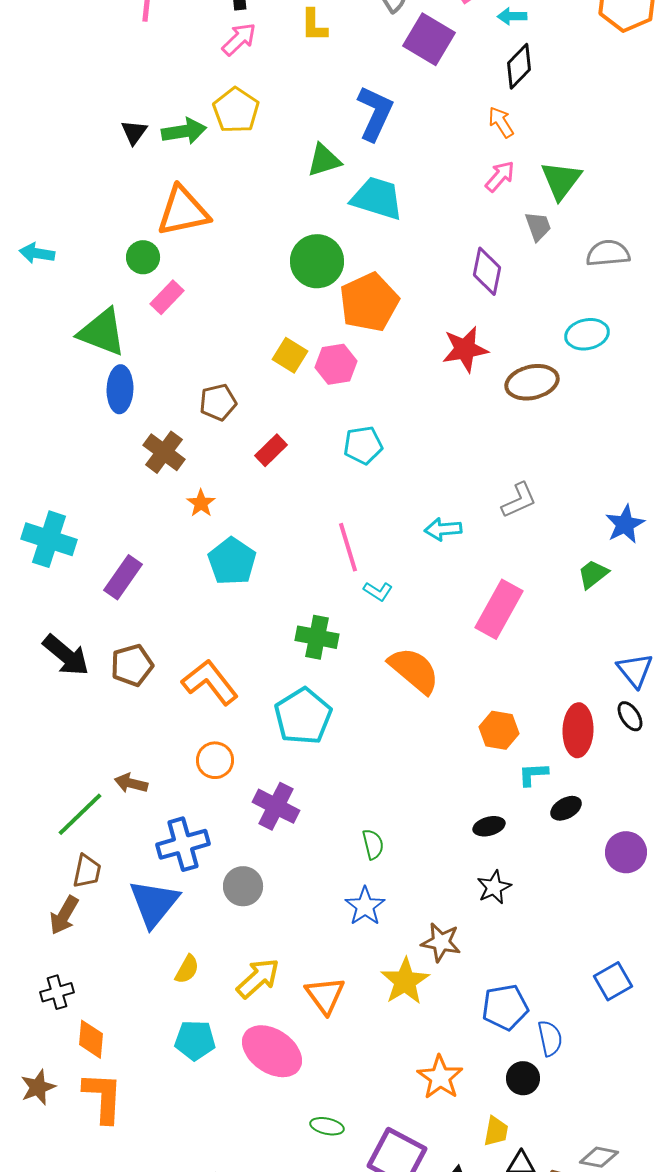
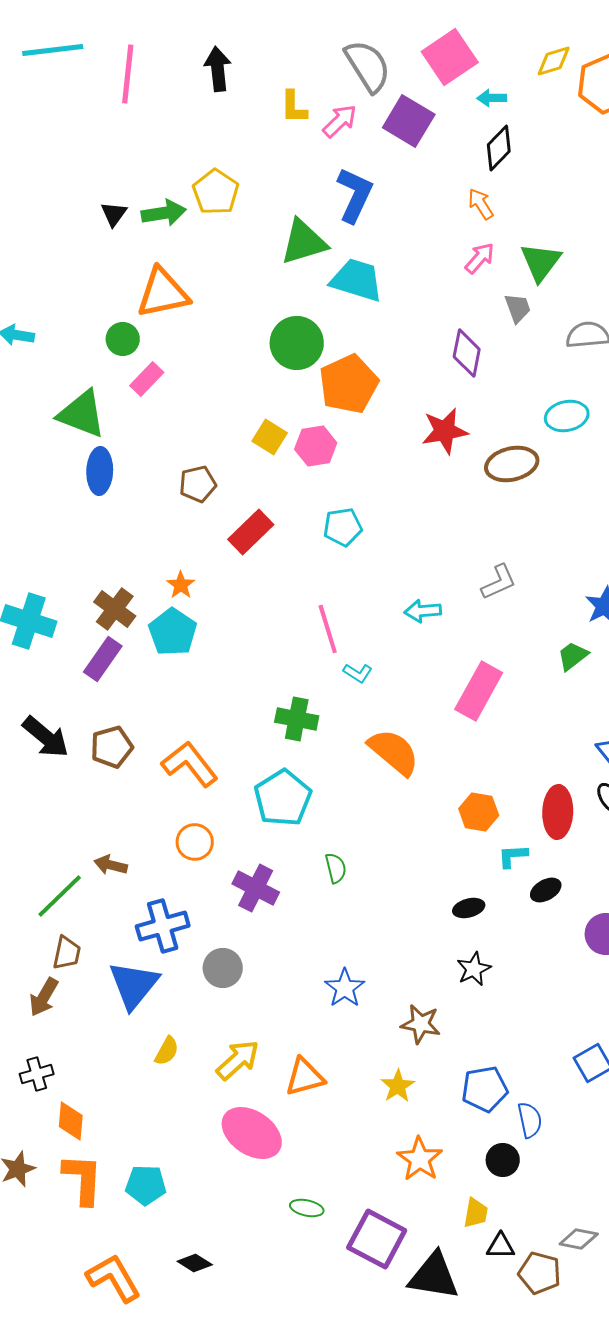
pink arrow: (239, 39) -> (340, 121), moved
green triangle: (324, 160) -> (304, 242), size x1.4
red rectangle: (271, 450) -> (251, 532), size x1.4
brown cross: (164, 452) -> (115, 609), moved
cyan pentagon: (232, 561) -> (173, 632), moved
green semicircle: (373, 844) -> (336, 868), moved
yellow star: (405, 981) -> (398, 1086), moved, size x0.7
orange triangle: (325, 995) -> (305, 1077), turned 51
cyan pentagon: (195, 1040) -> (146, 1185), moved

